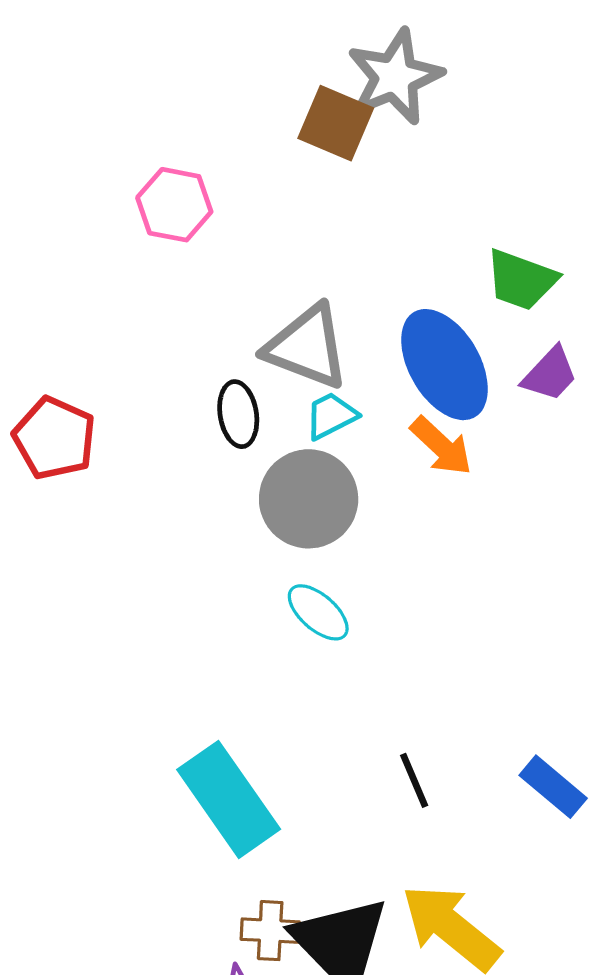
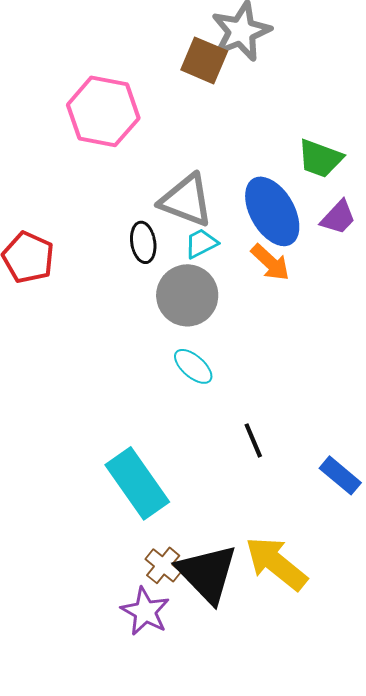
pink hexagon: (174, 205) -> (103, 111), size x1.5
black line: (414, 780) -> (253, 440), moved
brown cross: (270, 931) -> (163, 565), turned 36

